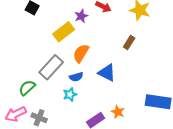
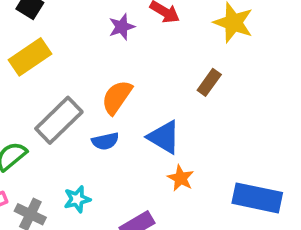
yellow rectangle: (64, 32) -> (30, 57), moved
cyan star: (70, 95) -> (77, 199), moved
orange star: (118, 112) -> (181, 178), moved

